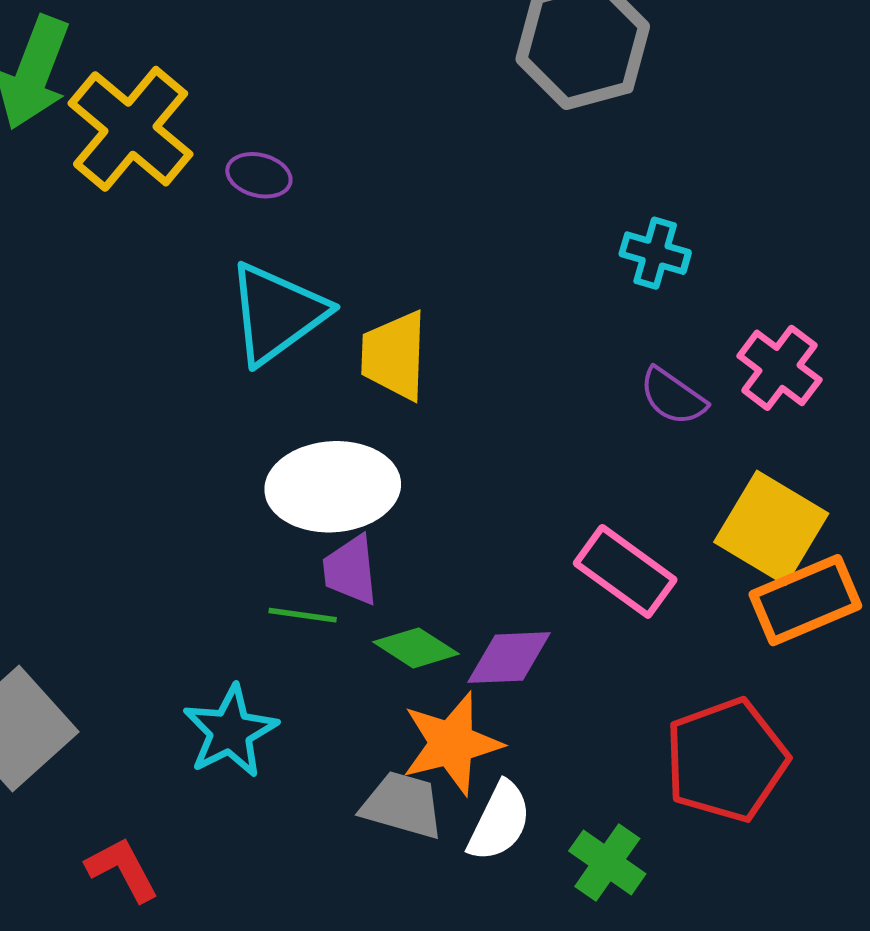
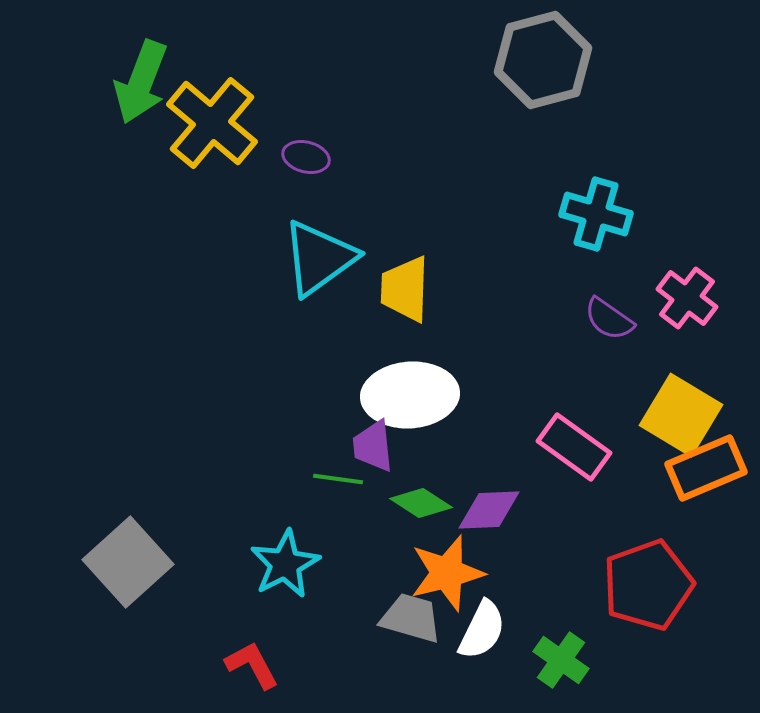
cyan cross: (655, 253) -> (596, 214), size x1.4
white ellipse: (333, 487) -> (410, 395), moved
red L-shape: (122, 869) -> (252, 665), moved

